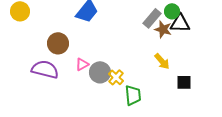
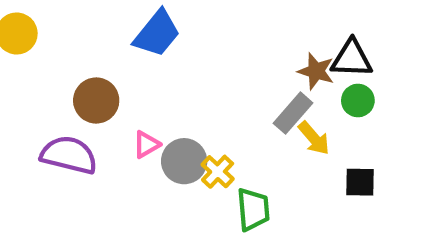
green circle: (172, 11) -> (358, 101), moved
gray rectangle: (152, 18) -> (293, 113), moved

